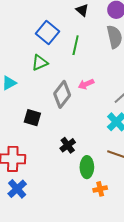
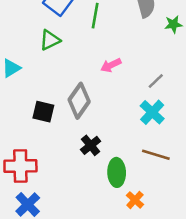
gray diamond: (62, 94) -> (79, 101), moved
orange cross: (100, 189) -> (135, 200), turned -32

